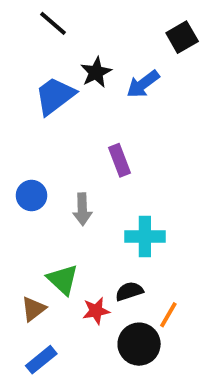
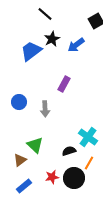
black line: (53, 23) -> (45, 14), moved
purple rectangle: (119, 160) -> (64, 84), turned 49
cyan cross: (145, 237) -> (88, 137), moved, turned 36
red star: (96, 311) -> (52, 177), moved

